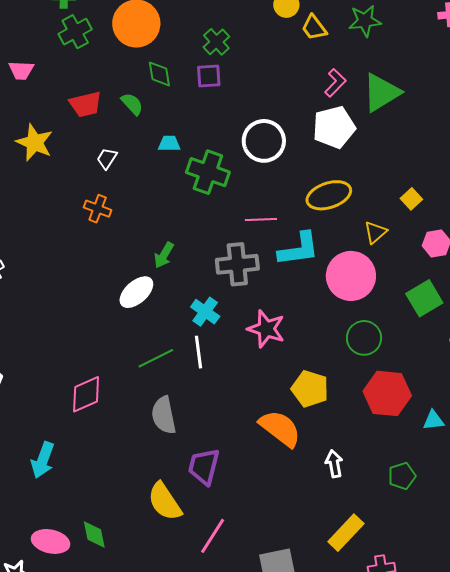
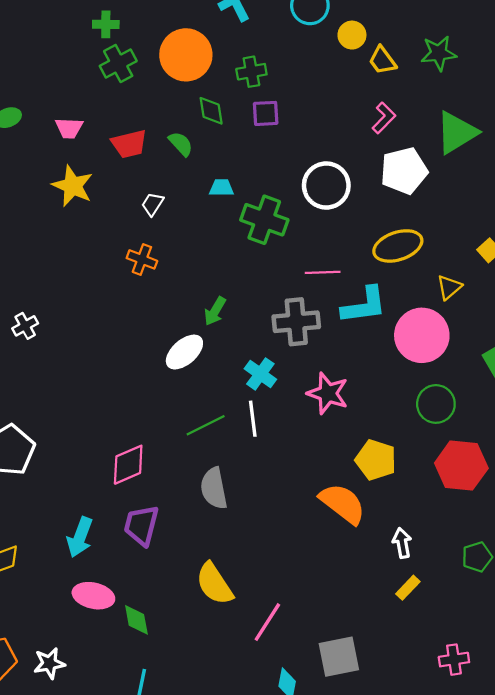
green cross: (216, 42) -> (251, 72), moved, turned 32
pink trapezoid: (21, 70) -> (69, 128), moved
pink L-shape: (335, 83) -> (384, 118), moved
purple trapezoid: (204, 466) -> (141, 525), moved
yellow rectangle: (346, 533) -> (408, 588), moved, size x0.6
pink ellipse: (51, 541) -> (93, 596), moved

